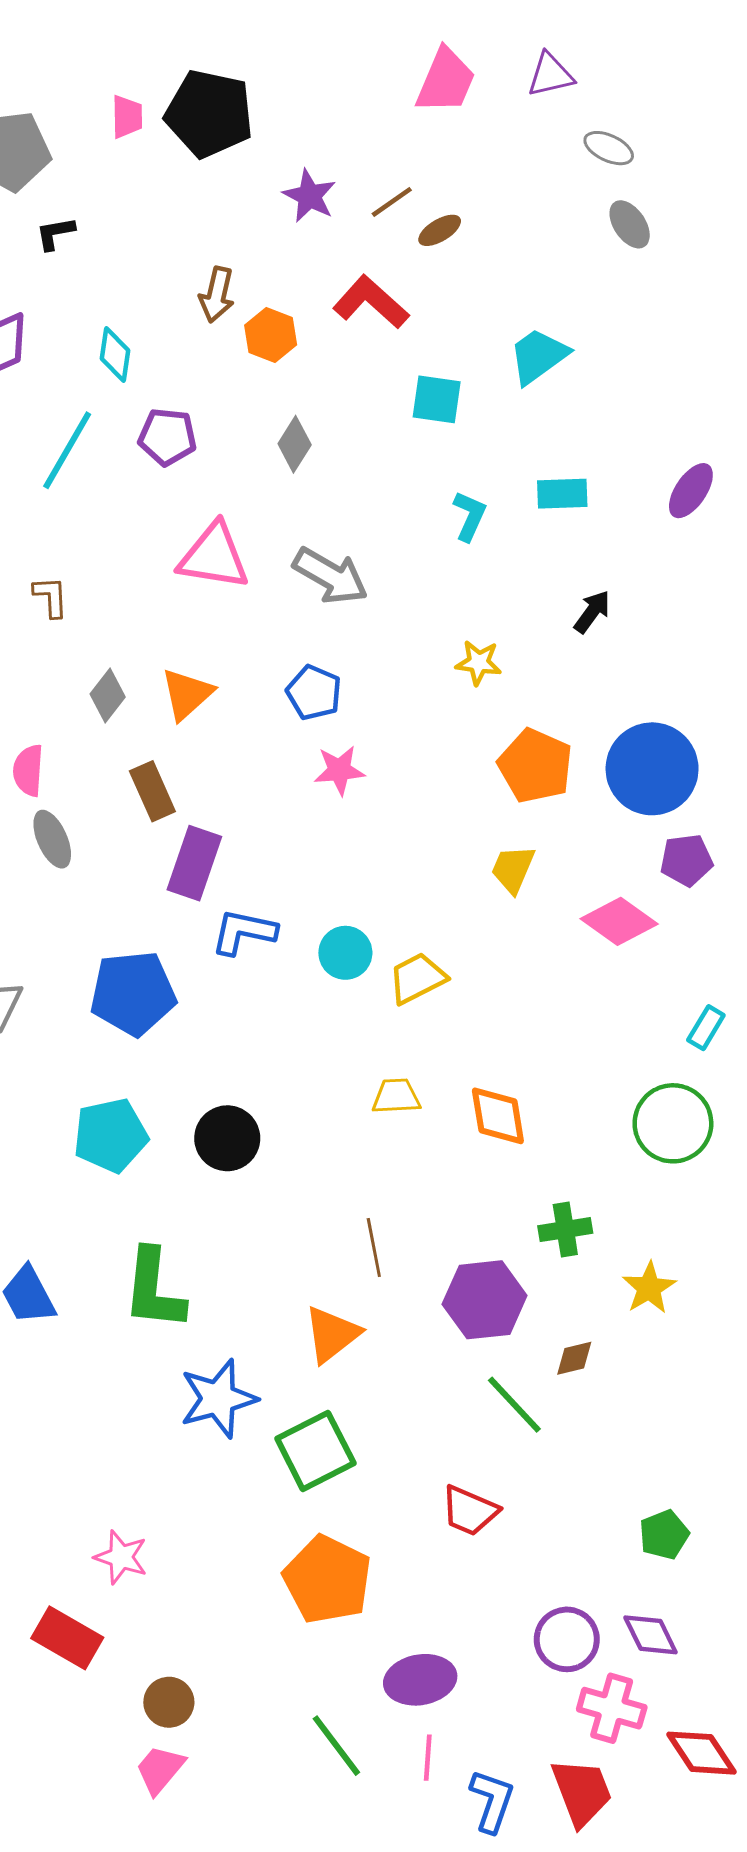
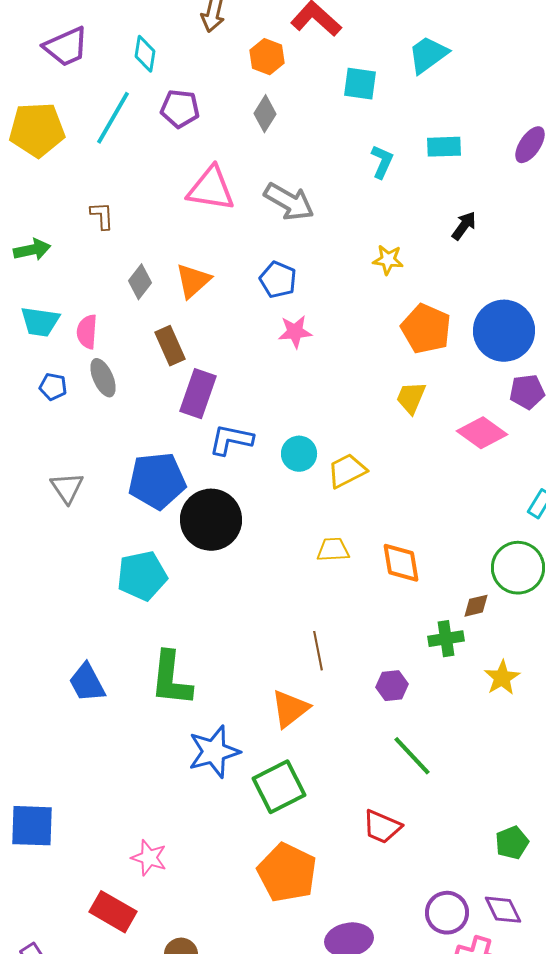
orange hexagon: (271, 335) -> (267, 57), moved
black circle: (227, 1138) -> (211, 520), moved, size x1.4
purple hexagon: (485, 1300) -> (392, 686), size x0.6
brown diamond: (574, 1358) -> (476, 606), moved

